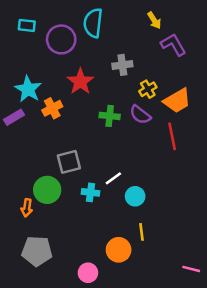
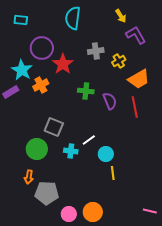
purple circle: (61, 39) -> (42, 48), moved
yellow cross: (148, 89) -> (119, 61), moved
purple semicircle: (140, 115) -> (110, 101), moved, turned -150
gray square: (69, 162) -> (54, 127), turned 36
orange arrow: (27, 208) -> (29, 177), moved
yellow line: (141, 232) -> (113, 173), moved
orange circle: (119, 250) -> (93, 212), moved
gray pentagon: (37, 251) -> (47, 193), moved

